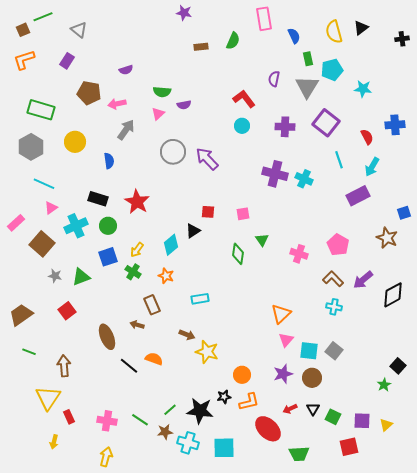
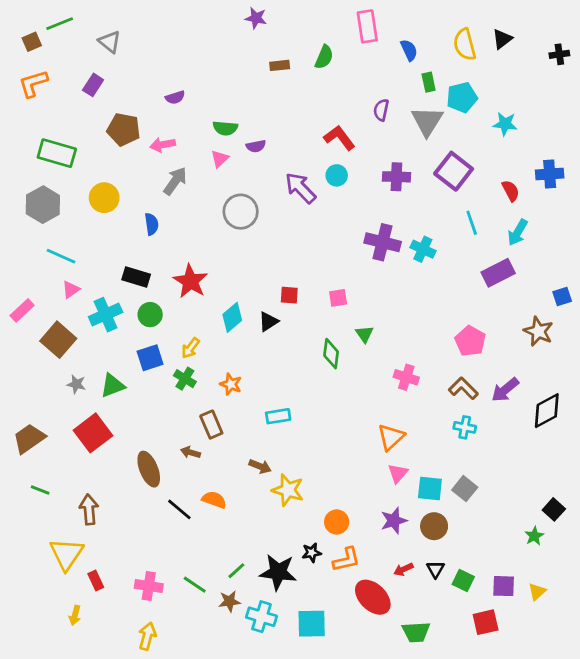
purple arrow: (207, 159) -> (300, 188), moved
cyan diamond: (171, 245) -> (232, 317), moved
pink cross: (299, 254) -> (406, 377), moved
red square: (67, 311) -> (93, 433), size x1.5

